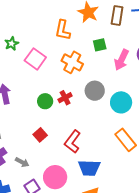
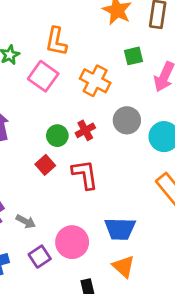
orange L-shape: (63, 30) -> (56, 41), moved
red square: (40, 135) -> (45, 165), moved
red L-shape: (73, 142) -> (85, 174), moved, turned 135

